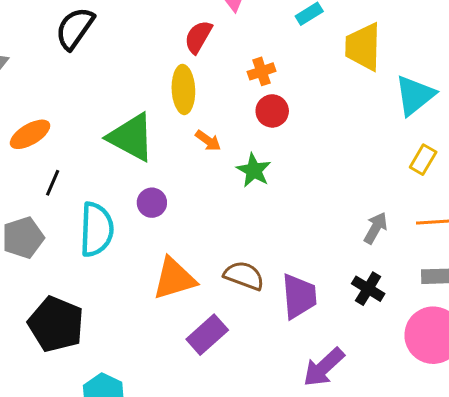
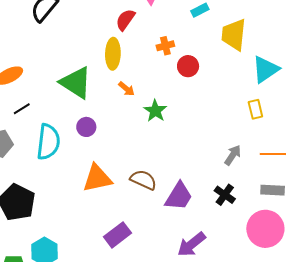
red circle: (272, 111) -> (188, 66), moved
yellow rectangle: (423, 160) -> (255, 109), moved, turned -48
black line: (53, 183) -> (22, 109), turned 30
purple trapezoid: (299, 296) -> (179, 196), turned 32
purple rectangle: (207, 335) -> (117, 235), moved

